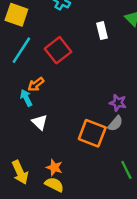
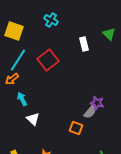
orange arrow: (36, 84) -> (12, 79), moved
gray semicircle: (115, 123) -> (90, 112), moved
orange square: (92, 133) -> (76, 128), size x0.6

